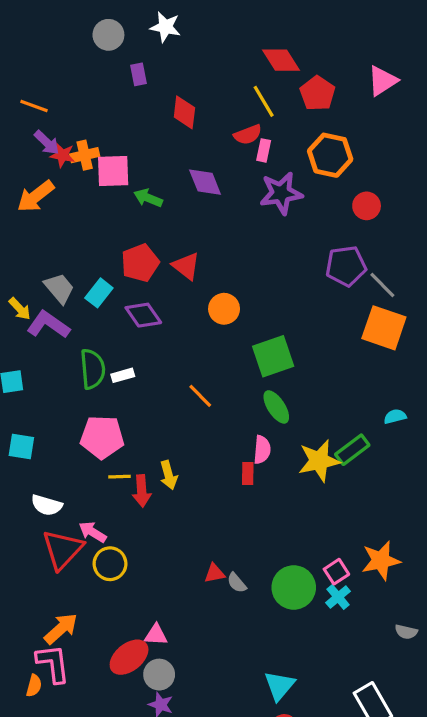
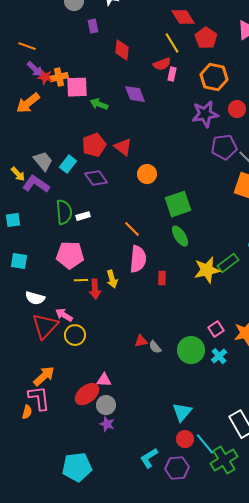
purple star: (281, 193) -> (205, 114), moved
pink semicircle: (262, 450) -> (138, 259), moved, size x1.5
pink square: (336, 572) -> (216, 329), moved

